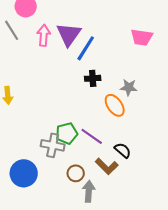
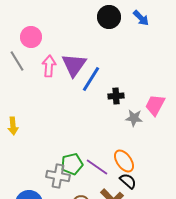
pink trapezoid: (142, 37) -> (155, 105), moved, turned 110
black cross: (93, 78) -> (116, 96), moved
orange ellipse: (115, 105) -> (124, 161), moved

